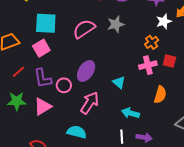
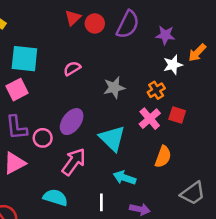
gray star: (116, 24) -> (114, 88), moved
pink semicircle: (84, 29) -> (72, 68), size x0.6
pink cross: (148, 65) -> (150, 119), turned -30
cyan triangle: (119, 82) -> (112, 138), size x1.6
white line: (122, 137) -> (101, 202), moved

